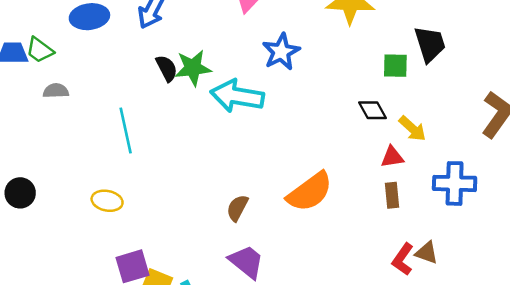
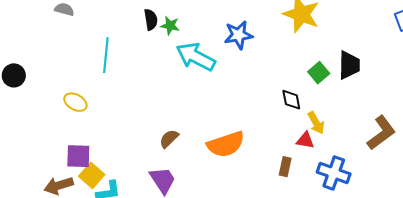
green square: (395, 66) -> (319, 73), turned 30
green star: (193, 68) -> (170, 26), size x0.7
red triangle: (392, 157) -> (305, 140), moved

